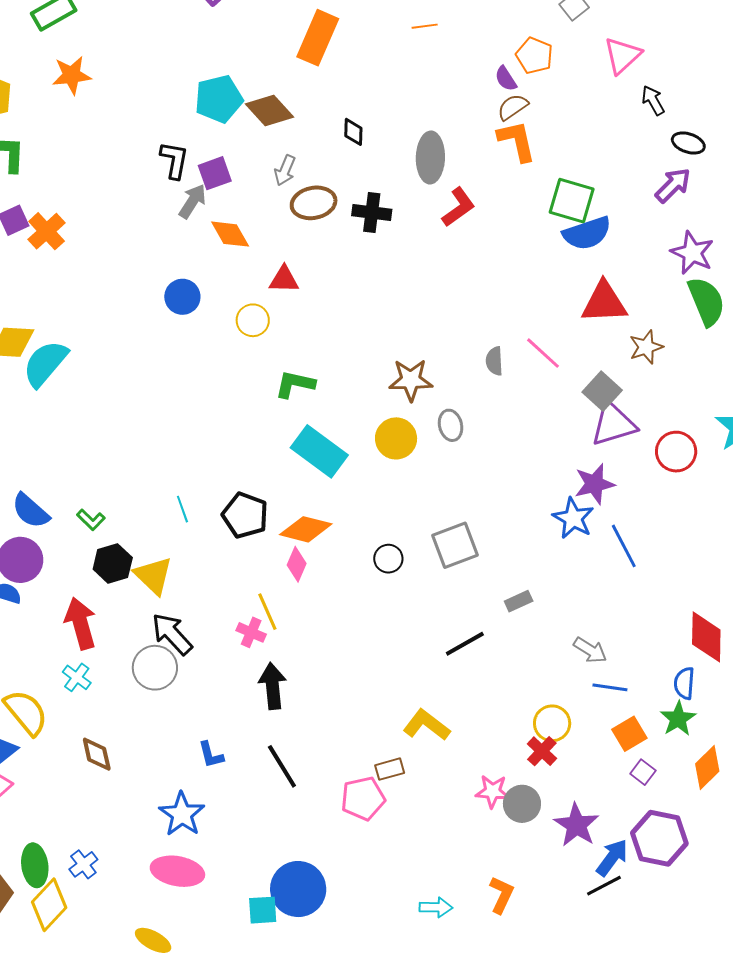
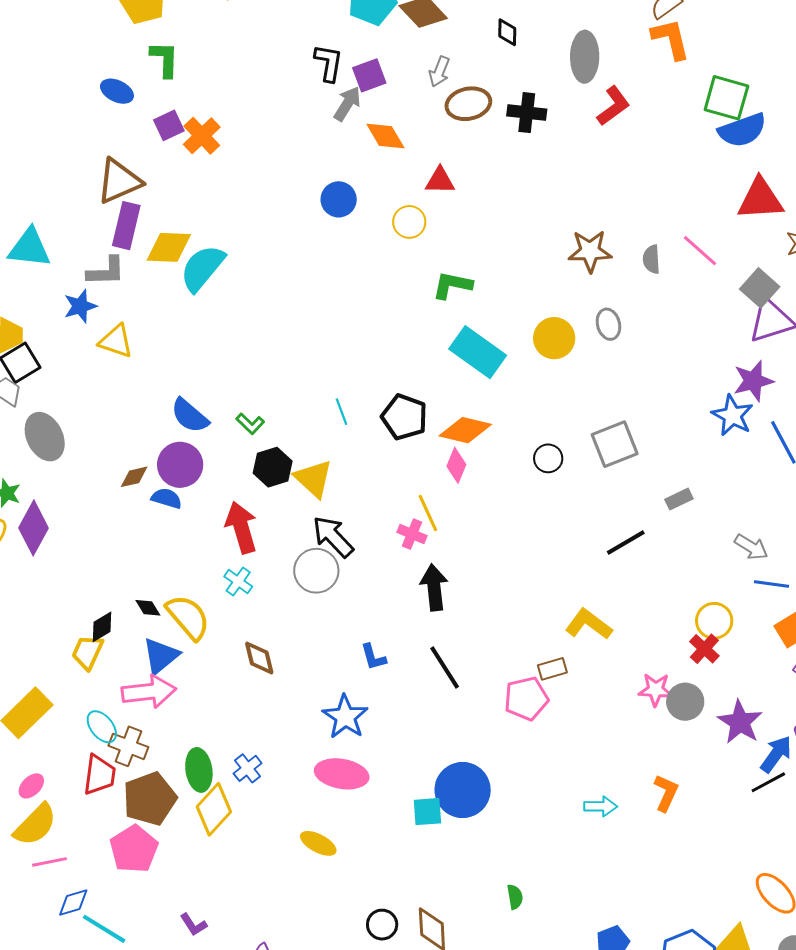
brown star: (411, 380) -> (590, 251), moved

